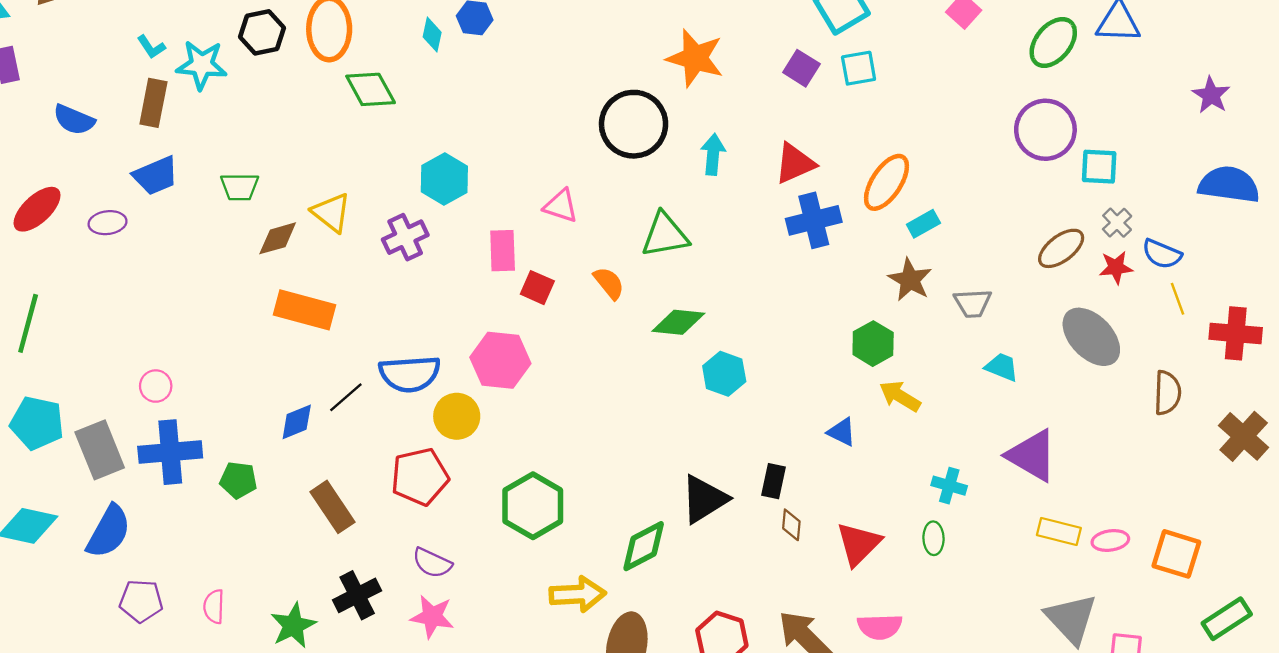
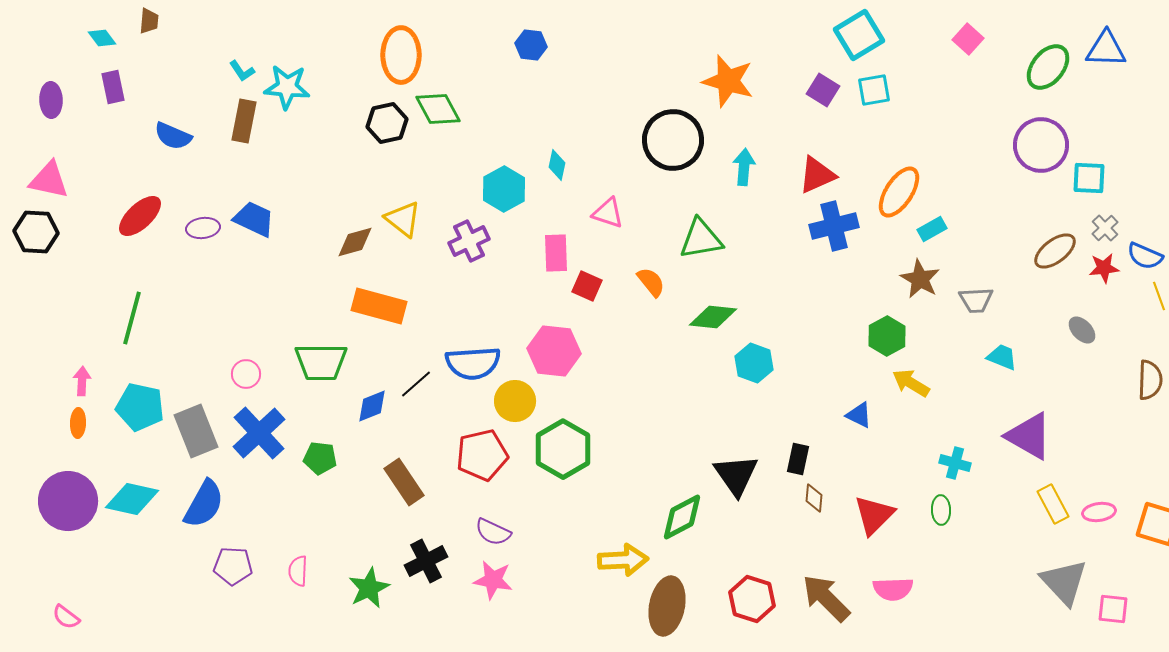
black hexagon: (262, 32) -> (387, 123), moved
cyan diamond: (432, 35) -> (557, 165), moved
blue trapezoid: (156, 176) -> (254, 219), moved, turned -132
green trapezoid: (240, 187) -> (321, 362), moved, size x1.5
gray ellipse: (1091, 337) -> (1082, 330), size x0.5
blue cross: (170, 452) -> (259, 433), turned -38
black triangle: (704, 499) -> (736, 475), turned -33
green hexagon: (533, 506) -> (563, 449), moved
yellow rectangle: (1059, 532) -> (1053, 504), turned 48

